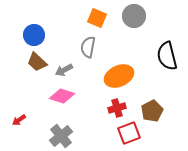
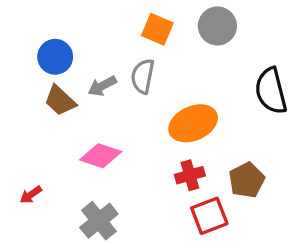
gray arrow: (64, 70) -> (102, 86), moved

